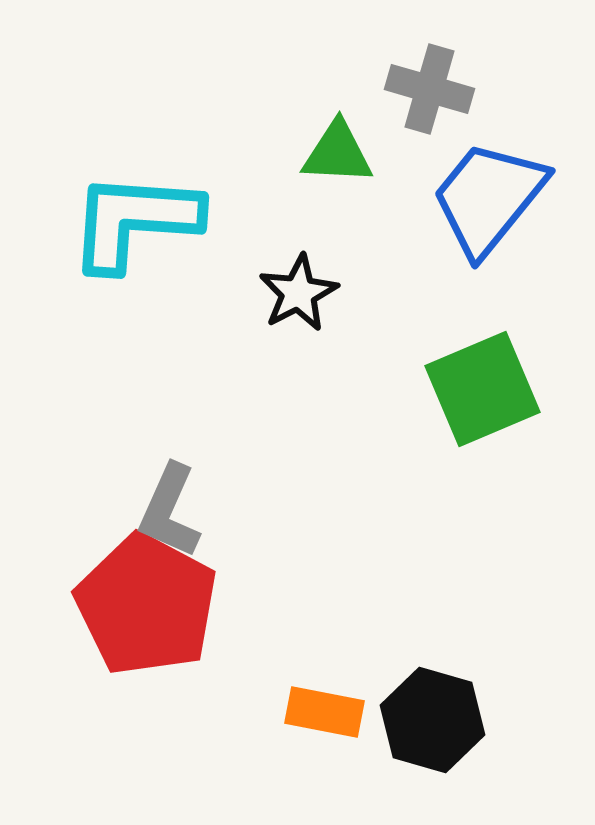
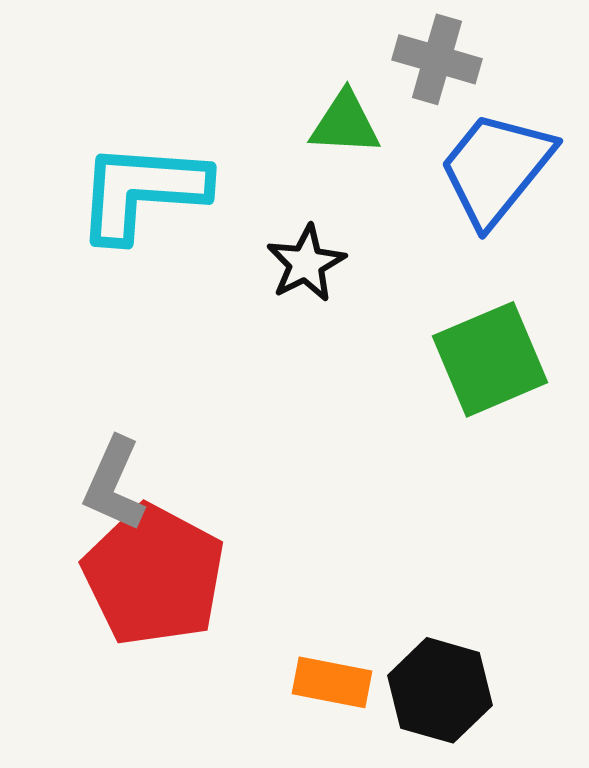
gray L-shape: (169, 511) -> (114, 484), moved

